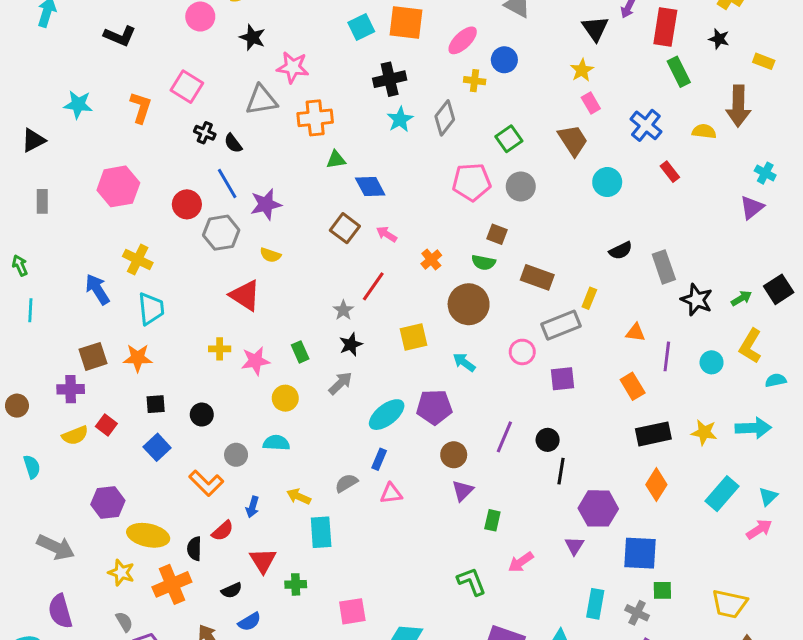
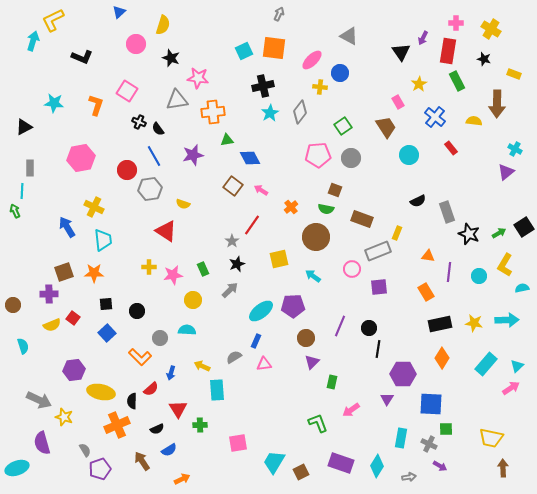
yellow star: (582, 70) -> (419, 84), moved
purple star: (266, 204) -> (193, 155), moved
cyan line: (30, 310) -> (22, 191), moved
yellow star: (121, 573) -> (64, 417), moved

